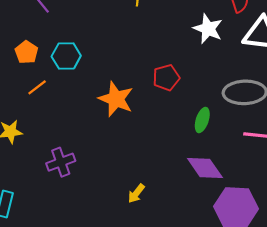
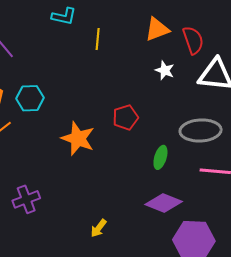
white star: (208, 29) -> (165, 70), size x0.7
purple diamond: (205, 168) -> (164, 203), turned -33

